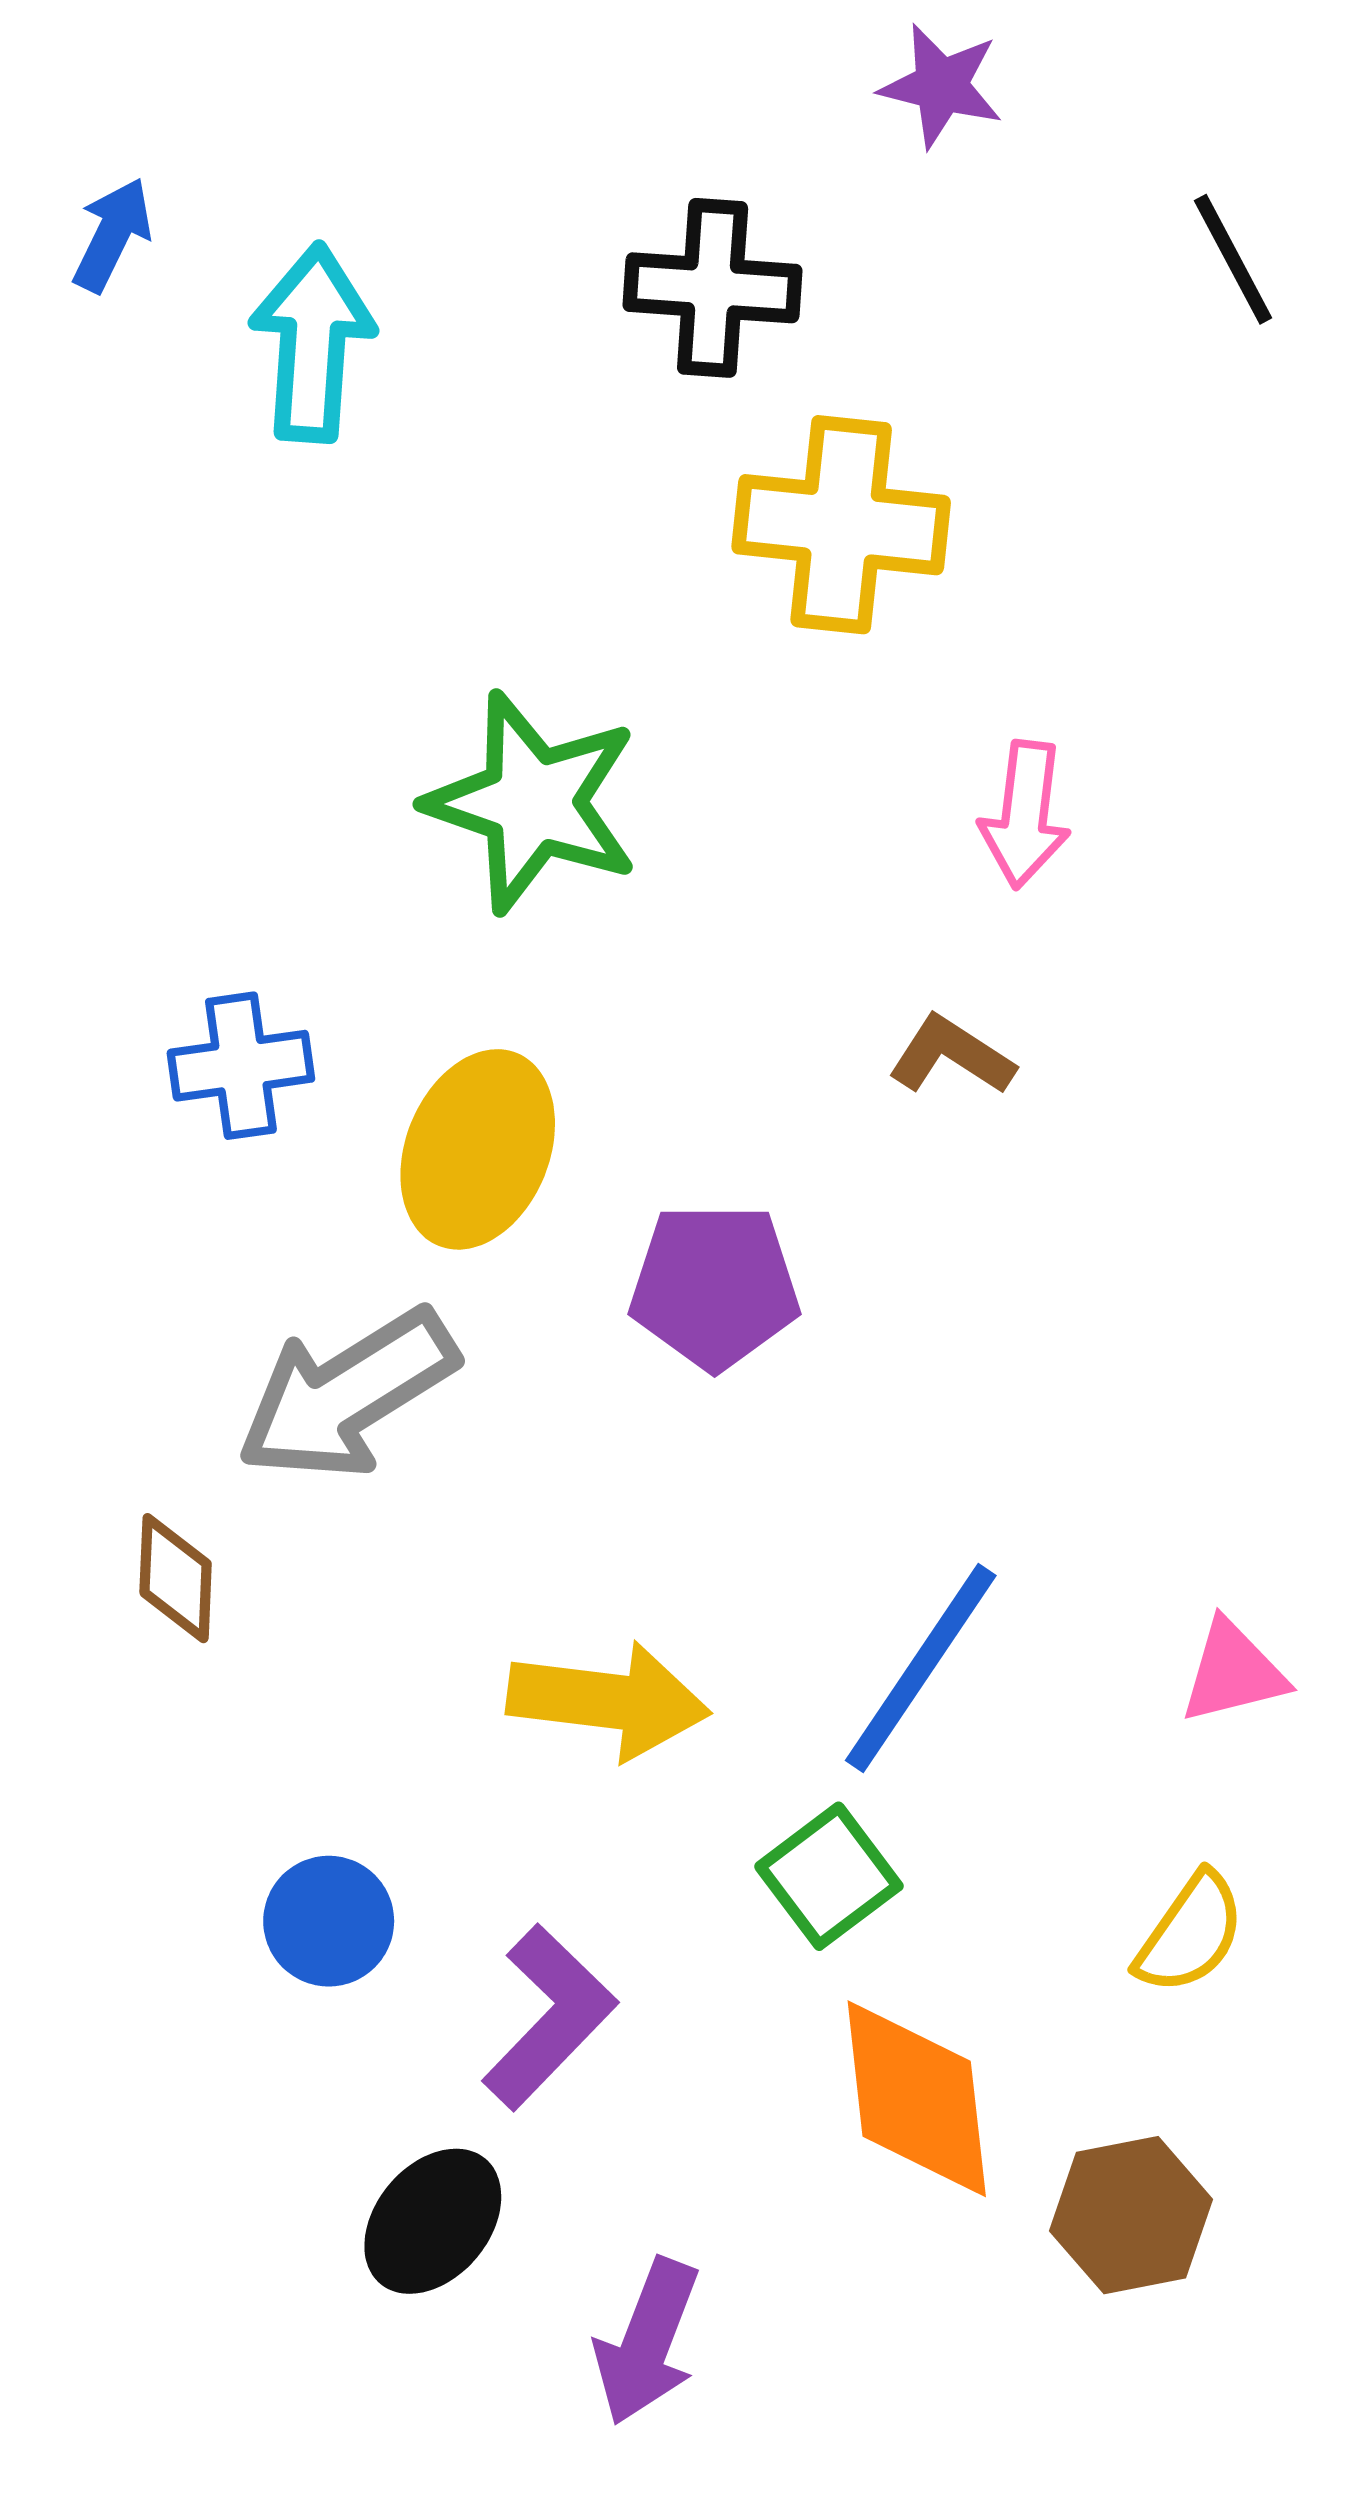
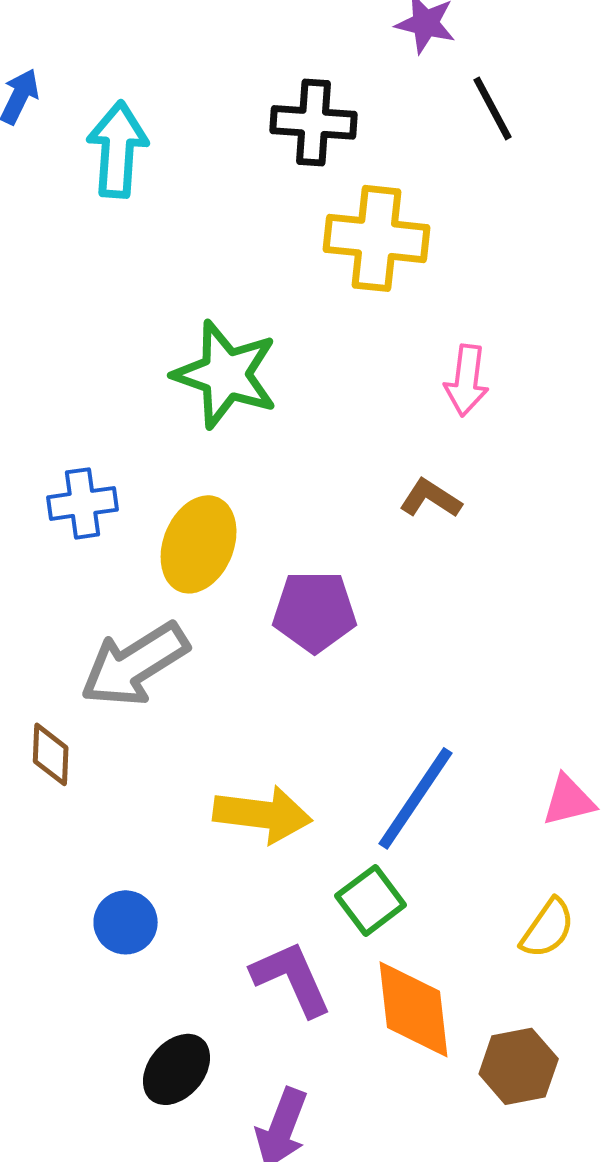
black line: (1233, 259) -> (493, 108), moved
purple L-shape: (549, 2017) -> (292, 978), moved, turned -68

